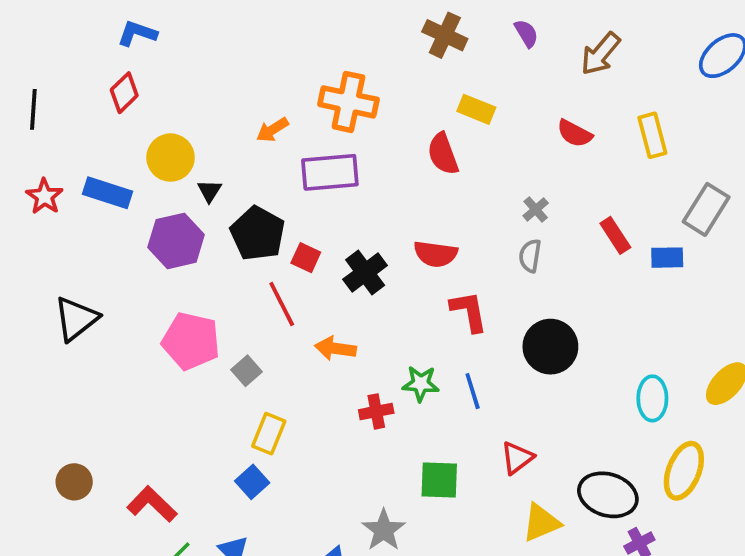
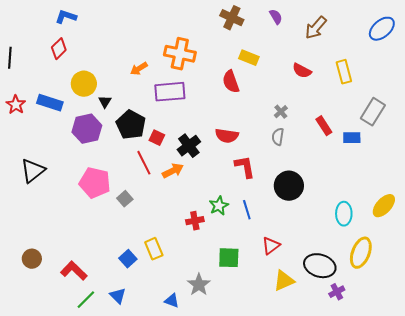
orange arrow: (335, 348) -> (173, 171), moved, turned 145
green star: (421, 384) -> (219, 206), turned -30
yellow rectangle: (269, 434) -> (154, 249), moved, turned -45

